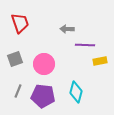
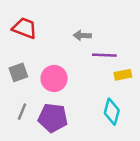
red trapezoid: (20, 23) -> (25, 28), turned -50
cyan diamond: (76, 92) -> (112, 112), moved

